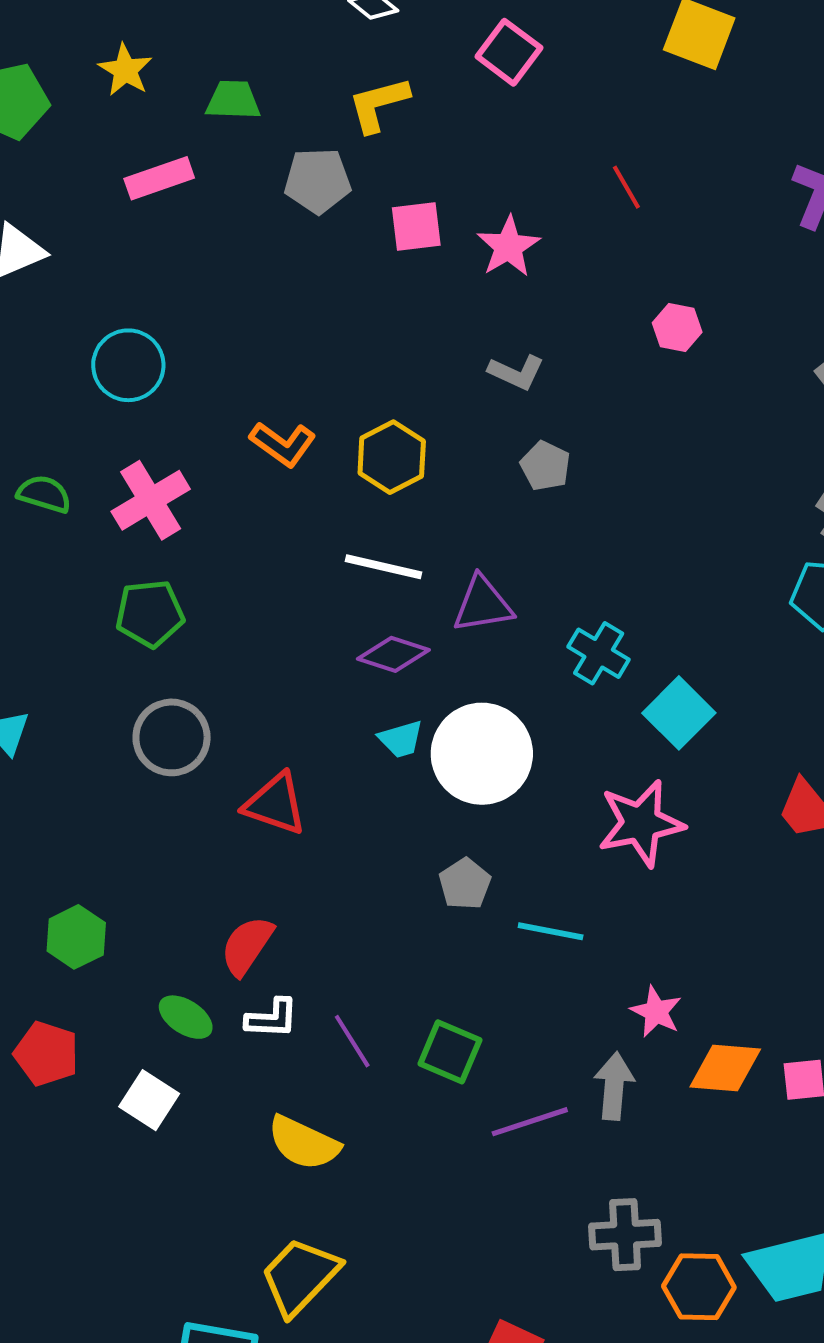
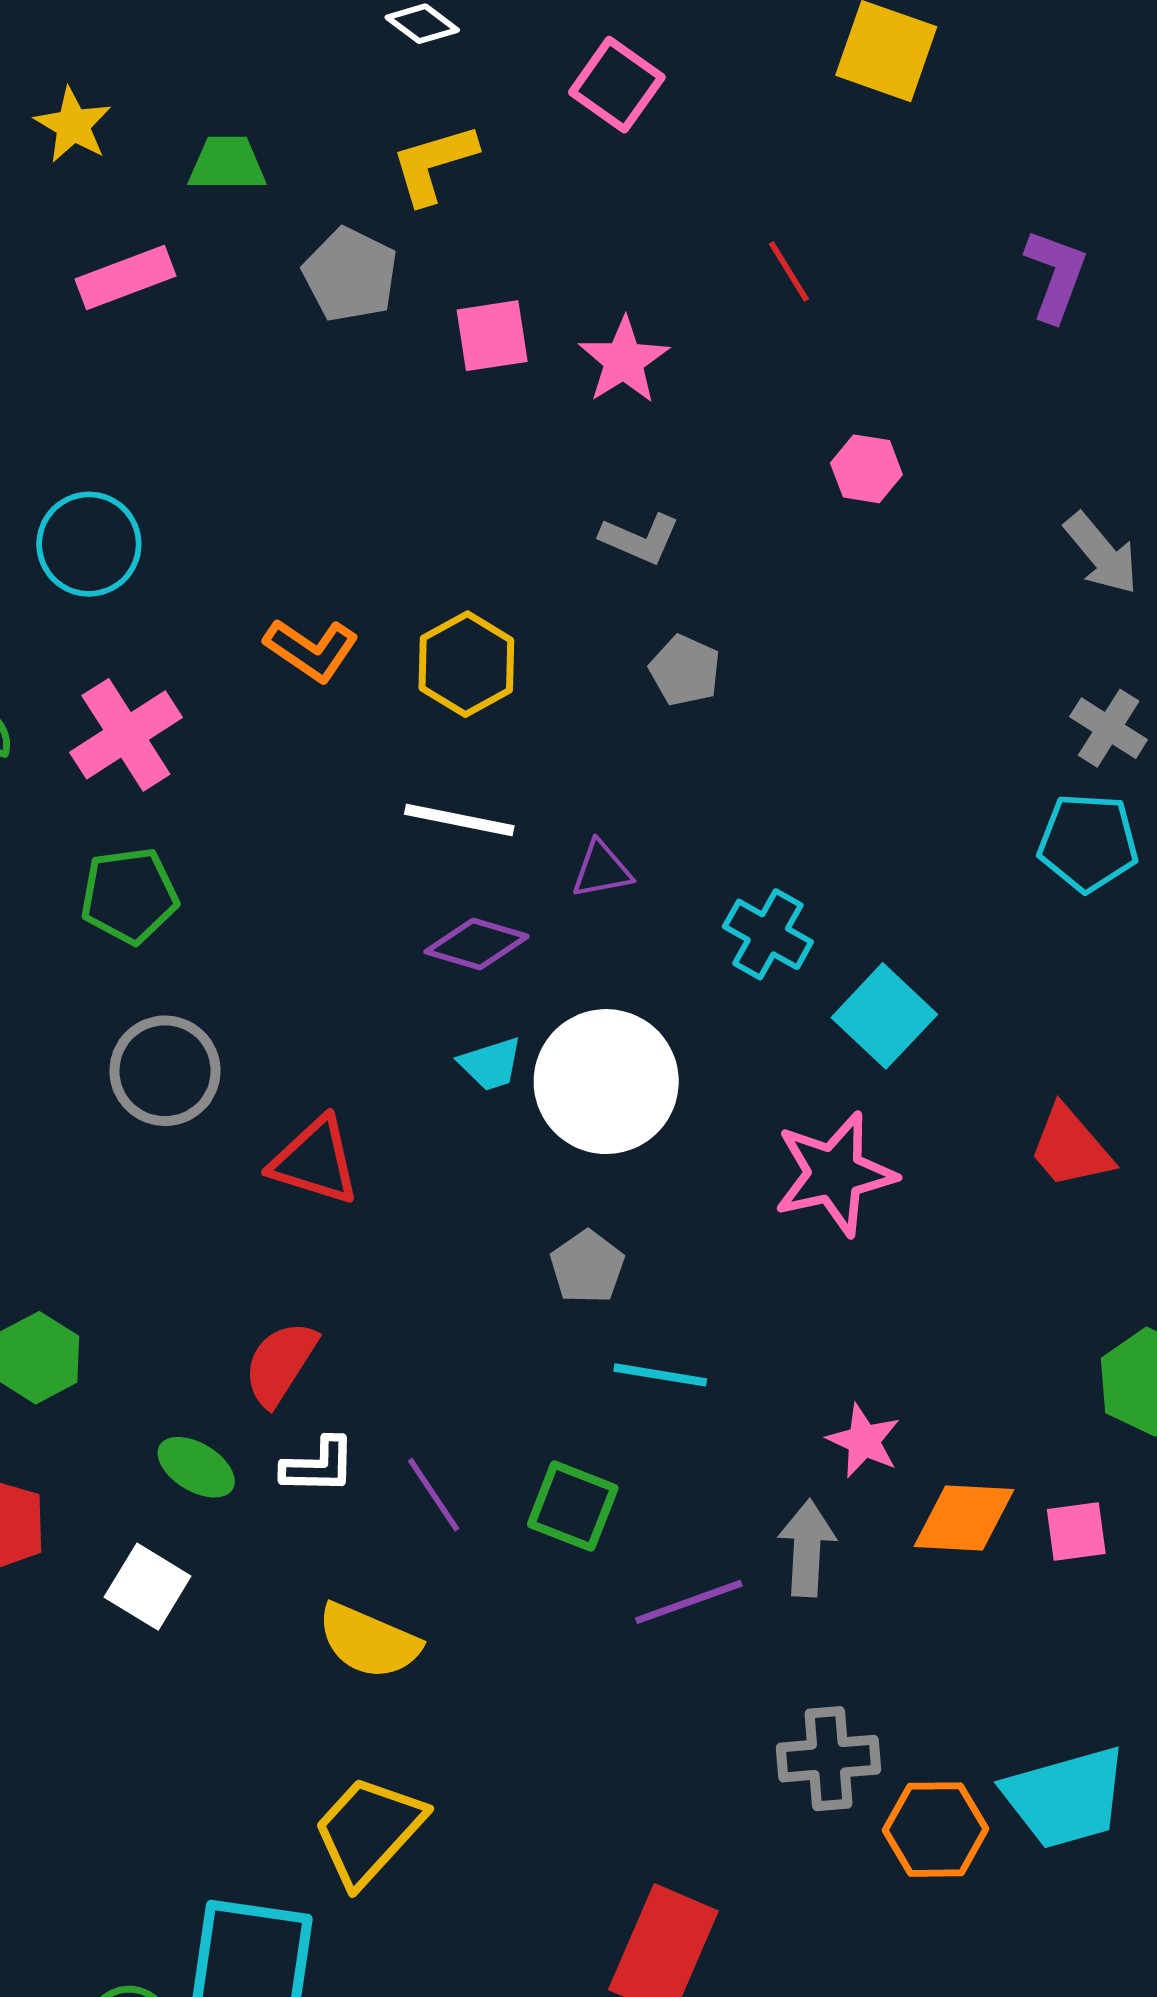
gray pentagon: (318, 181) -> (350, 275), turned 30
purple triangle: (483, 604) -> (602, 870), size x0.7
cyan line: (551, 931) -> (660, 1375), moved

